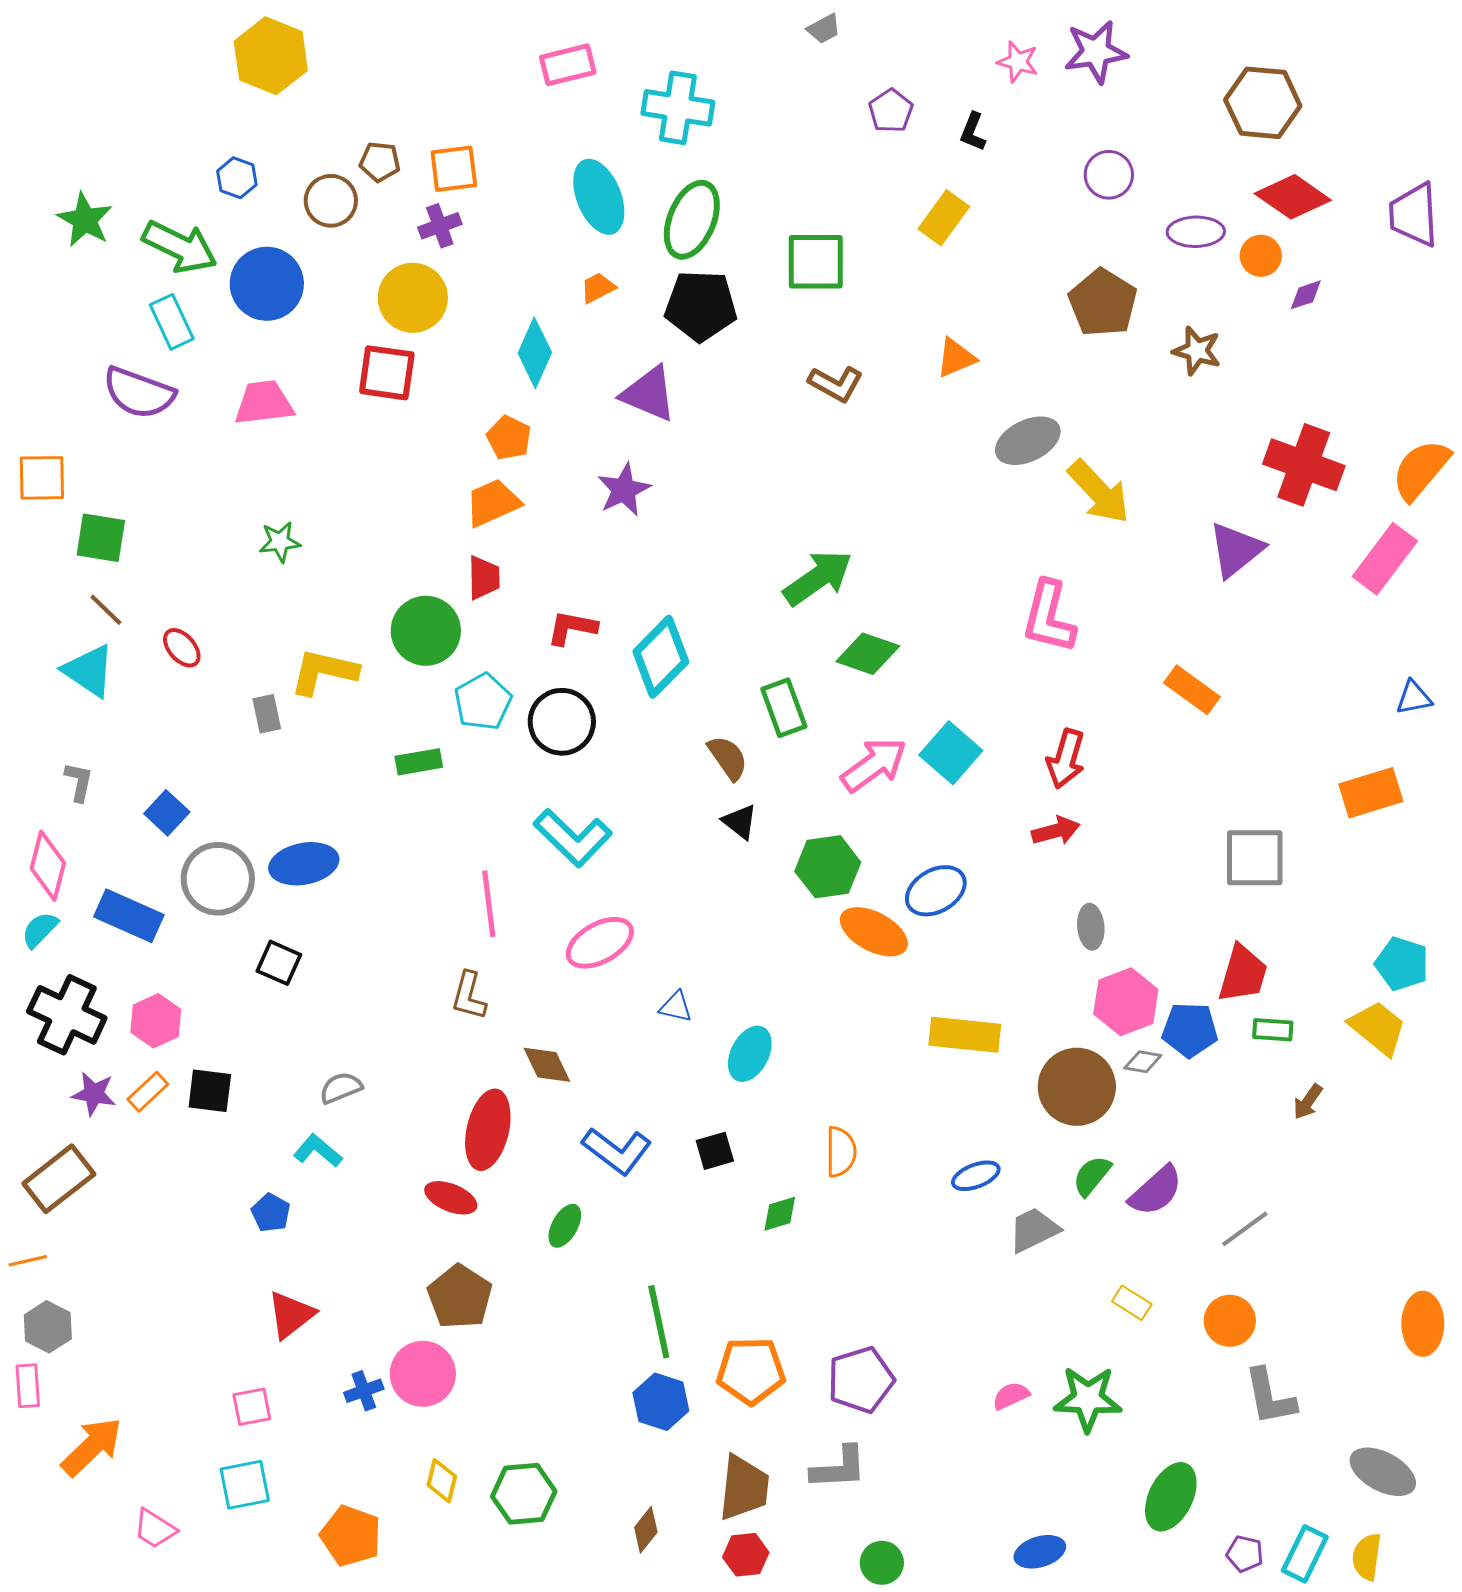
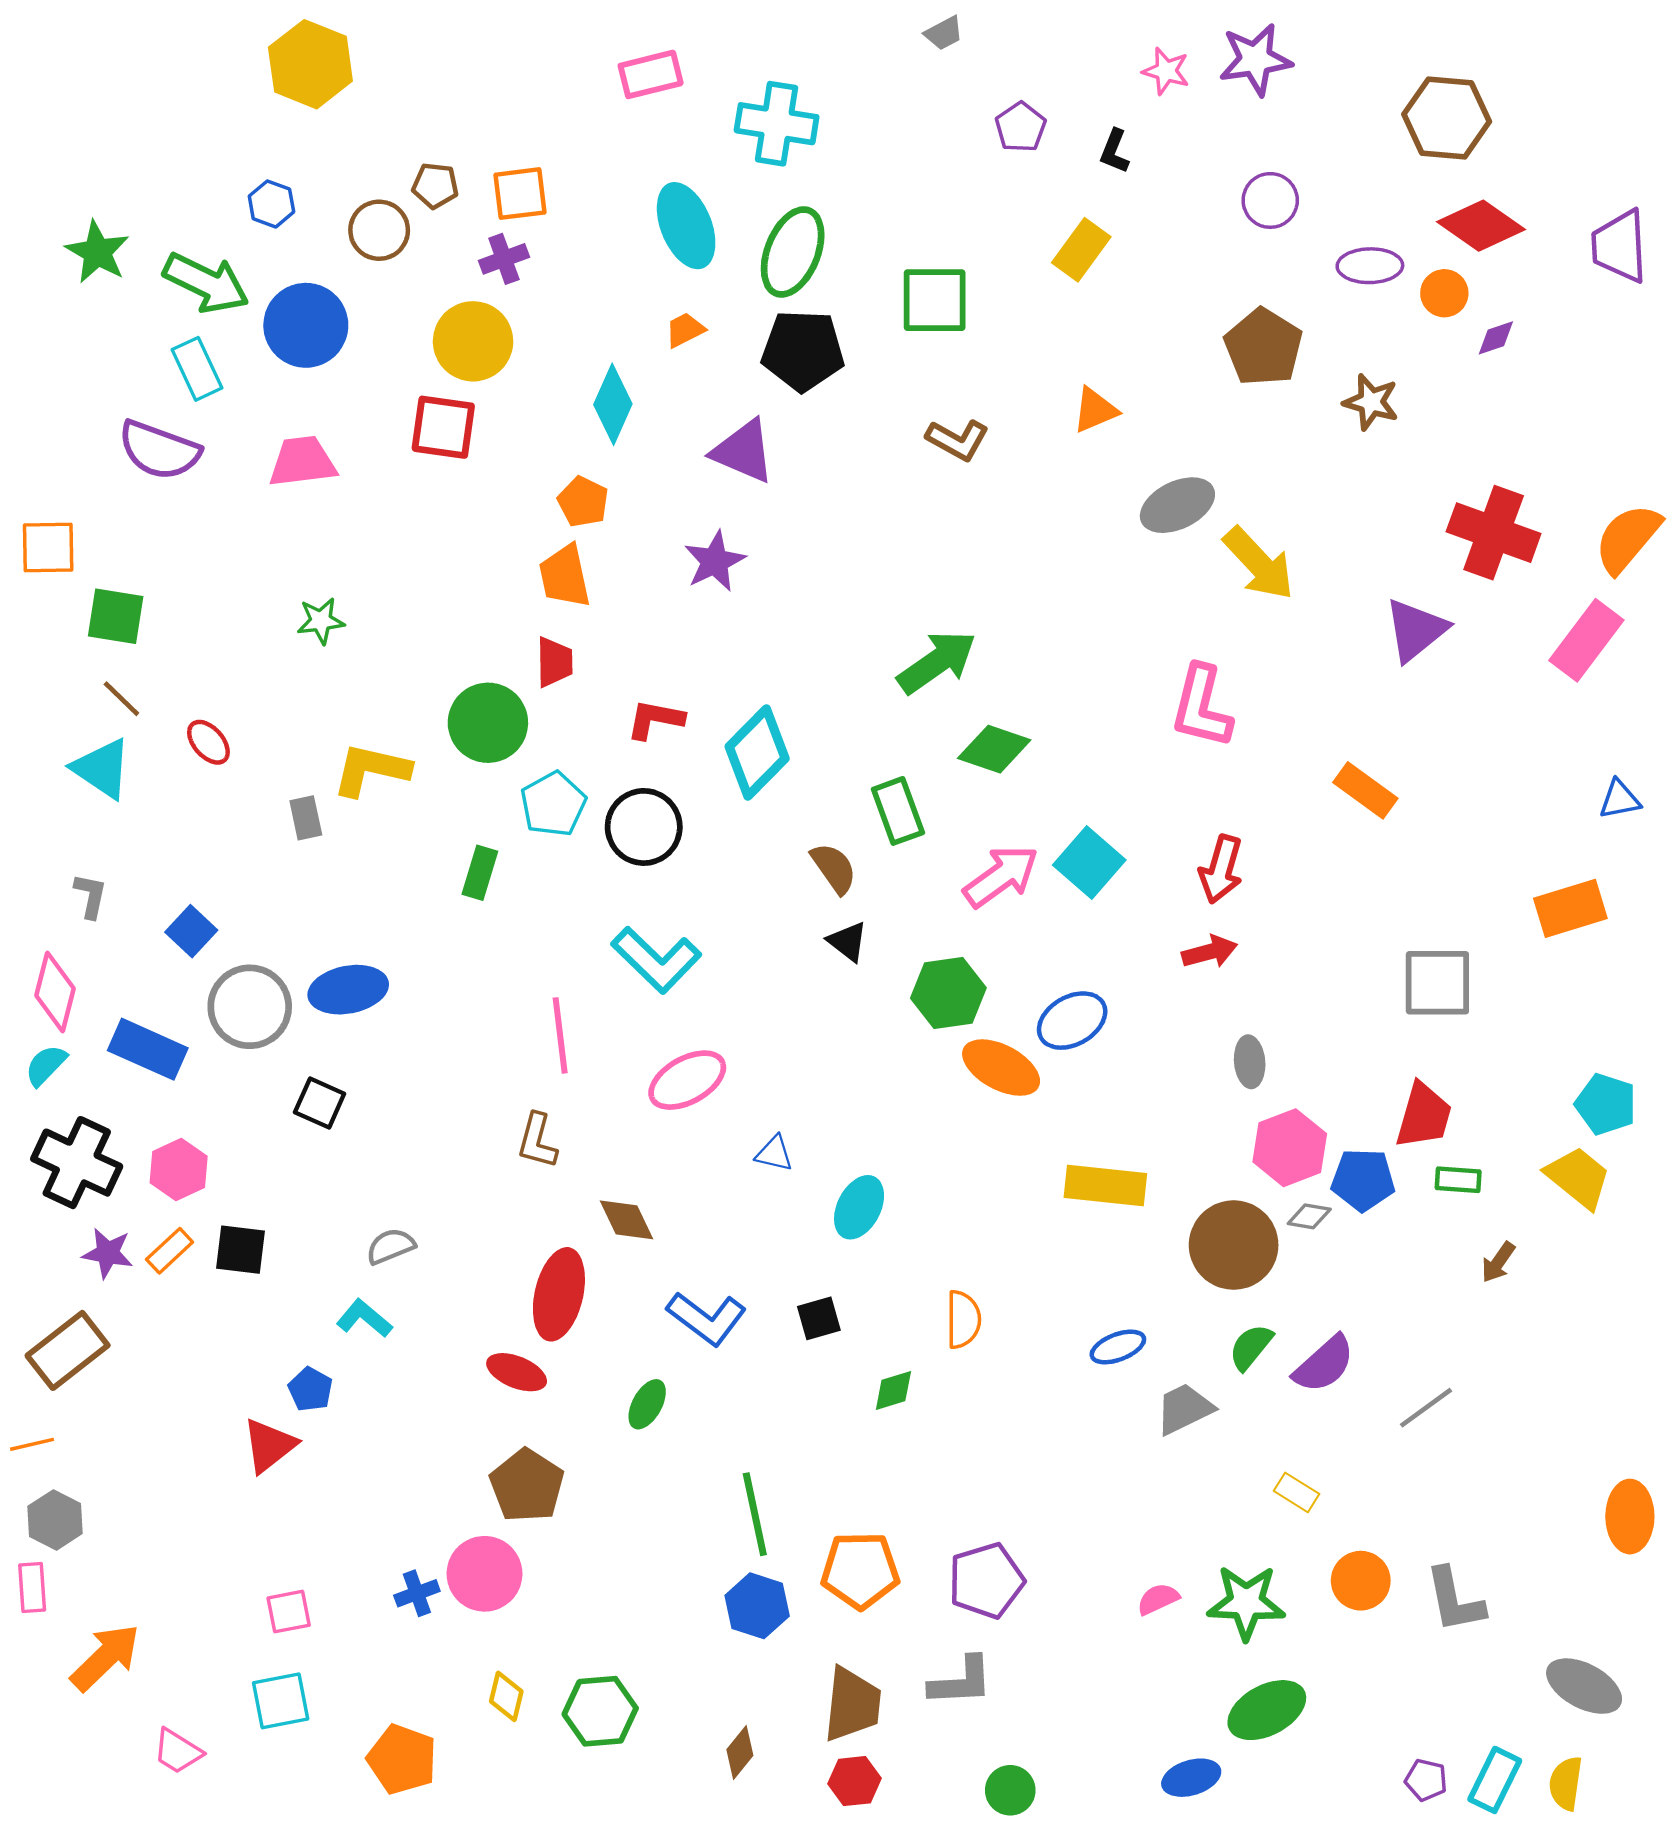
orange trapezoid: (493, 503) -> (565, 576), turned -78
green rectangle: (419, 762) -> (480, 873), turned -63
red triangle: (291, 1315) -> (269, 1445), moved
orange circle: (1230, 1321) -> (1361, 1581), moved
green ellipse: (1171, 1497) -> (1267, 1710), moved, turned 36

